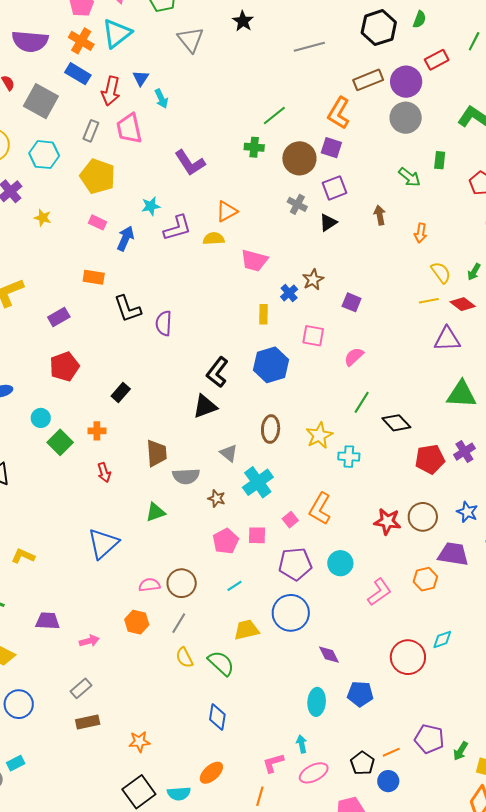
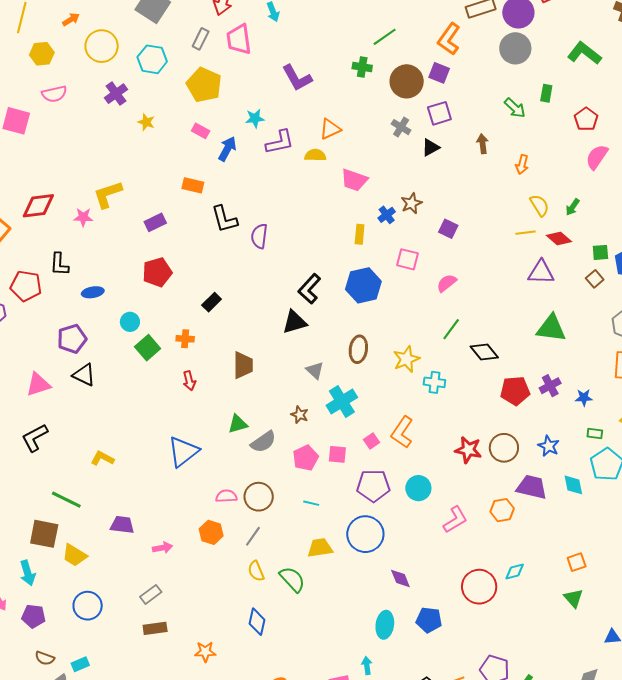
gray semicircle: (186, 476) -> (263, 442), moved, turned -36
cyan line: (235, 586) -> (311, 503), turned 42
blue diamond: (217, 717) -> (257, 622), moved

